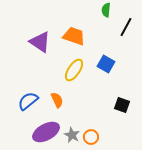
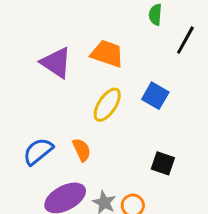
black square: (122, 105) -> (163, 163), moved

